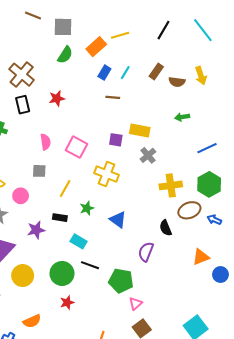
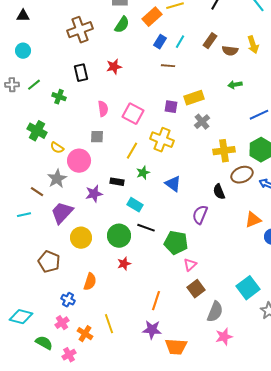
brown cross: (22, 75) -> (80, 30), moved, turned 30
yellow rectangle: (140, 131) -> (194, 98), turned -30
yellow line: (65, 189) -> (132, 151), moved
pink circle: (21, 196) -> (79, 161), size x1.5
orange semicircle: (32, 321) -> (90, 282), turned -48

